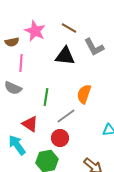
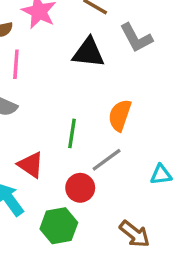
green line: (46, 97) -> (72, 133), moved
gray line: (66, 116) -> (107, 160), moved

